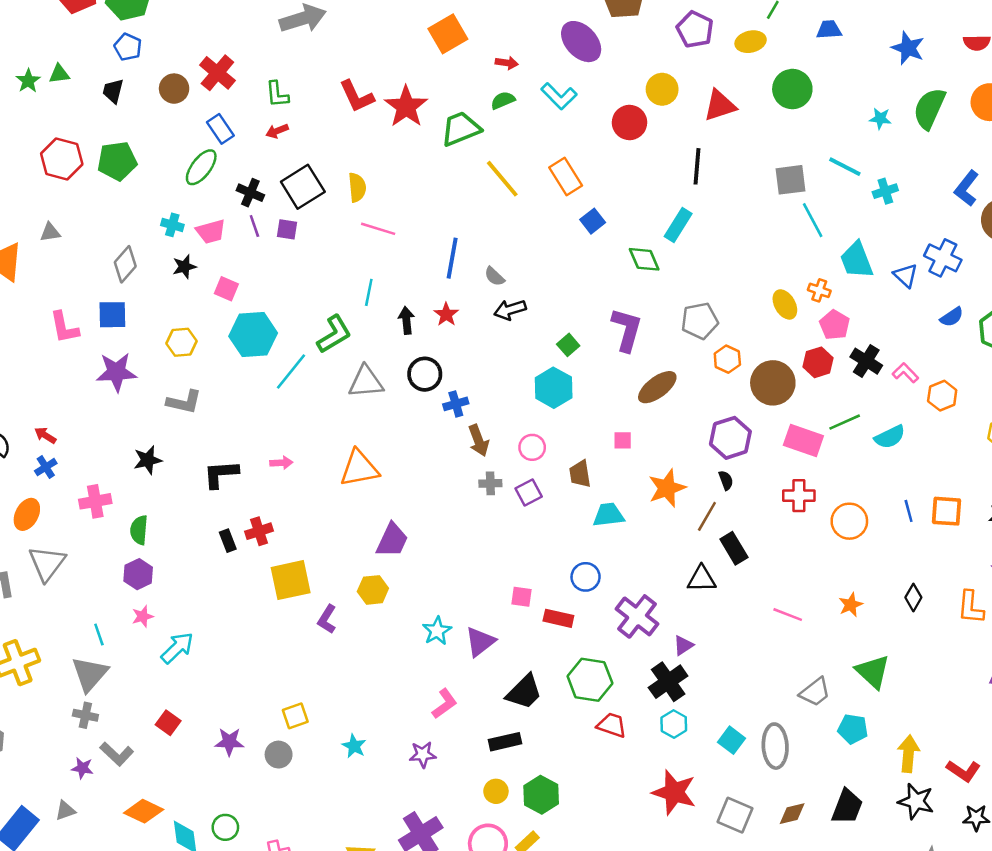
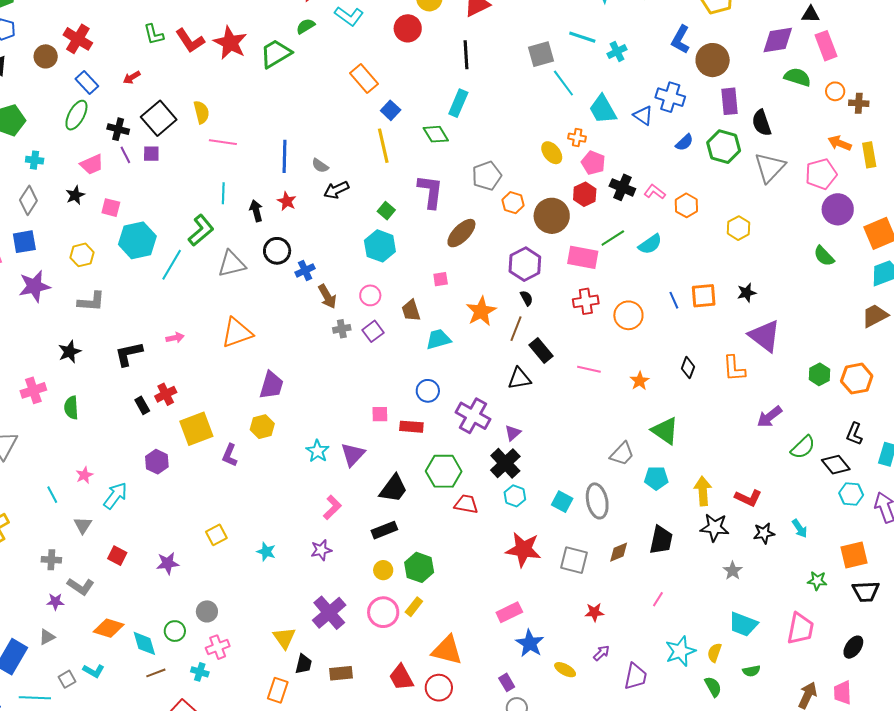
green L-shape: (277, 94) -> (154, 34), moved
yellow line: (502, 179) -> (383, 146), moved, turned 36
cyan cross: (172, 225) -> (35, 160), moved
purple hexagon: (138, 574) -> (157, 462), moved
pink line: (788, 615) -> (589, 369), moved
gray triangle: (90, 674) -> (83, 525), moved, size x0.6
gray circle: (279, 755) -> (207, 611), moved

